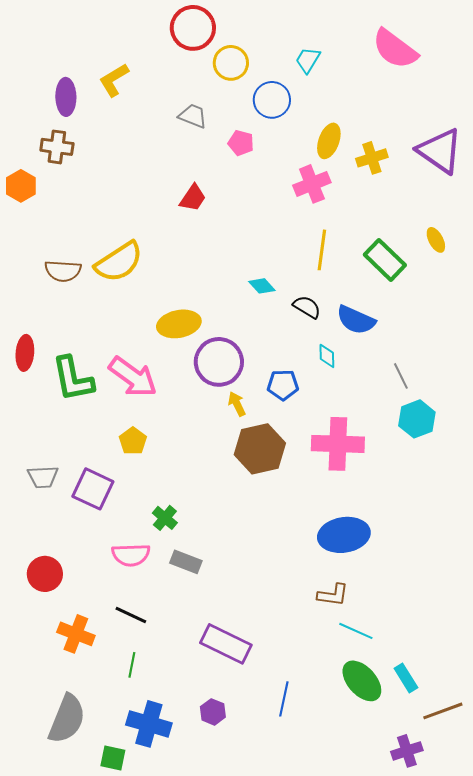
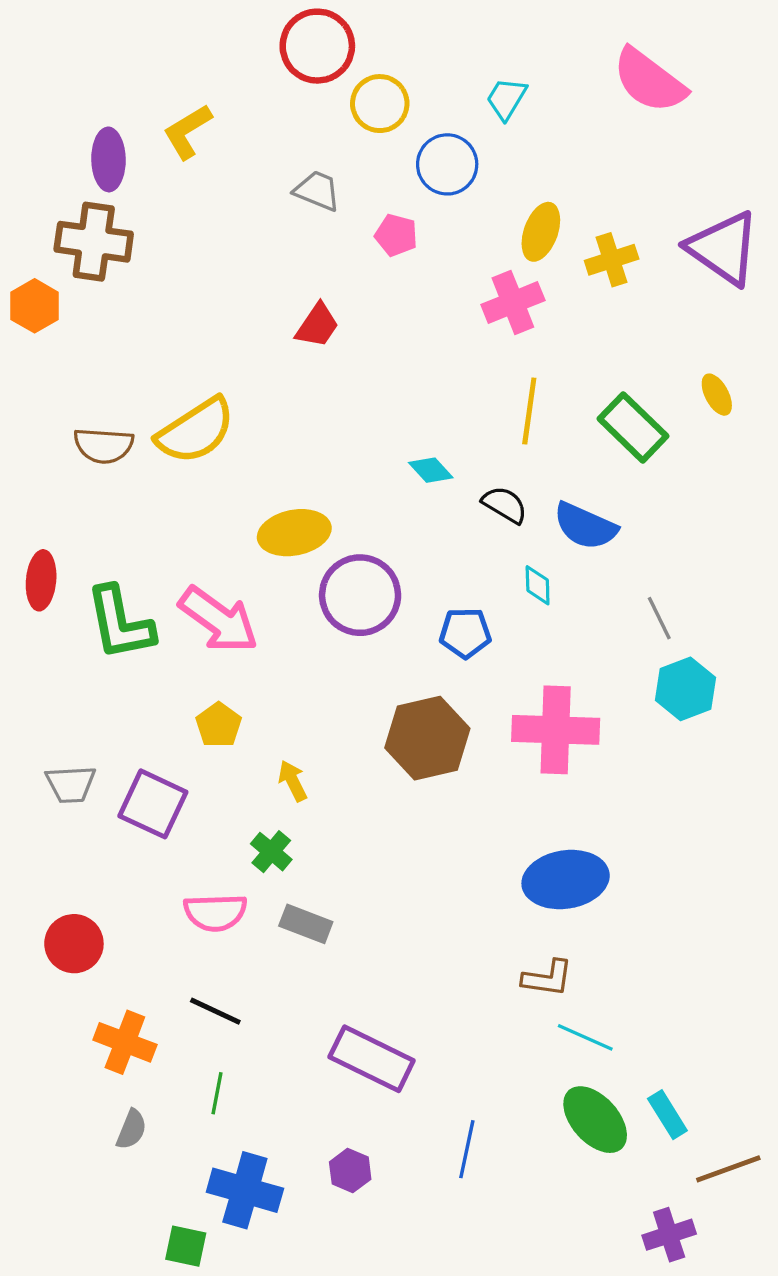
brown cross: (57, 147) -> (94, 242), size x1.4
yellow arrow: (237, 404) -> (293, 781), moved
gray semicircle: (67, 719) -> (132, 1129), moved, size x0.5

